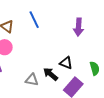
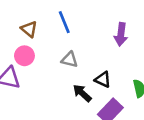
gray triangle: (32, 80) -> (70, 60), moved

